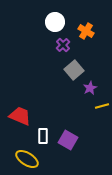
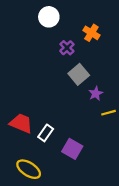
white circle: (55, 22) -> (49, 17), moved
white rectangle: (43, 136) -> (46, 133), moved, turned 35

